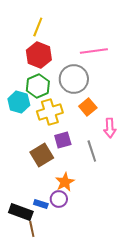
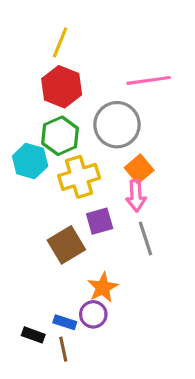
pink arrow: (110, 128) -> (136, 196), moved
black rectangle: (21, 212) -> (33, 335), size x0.6
brown line: (32, 229) -> (63, 349), moved

